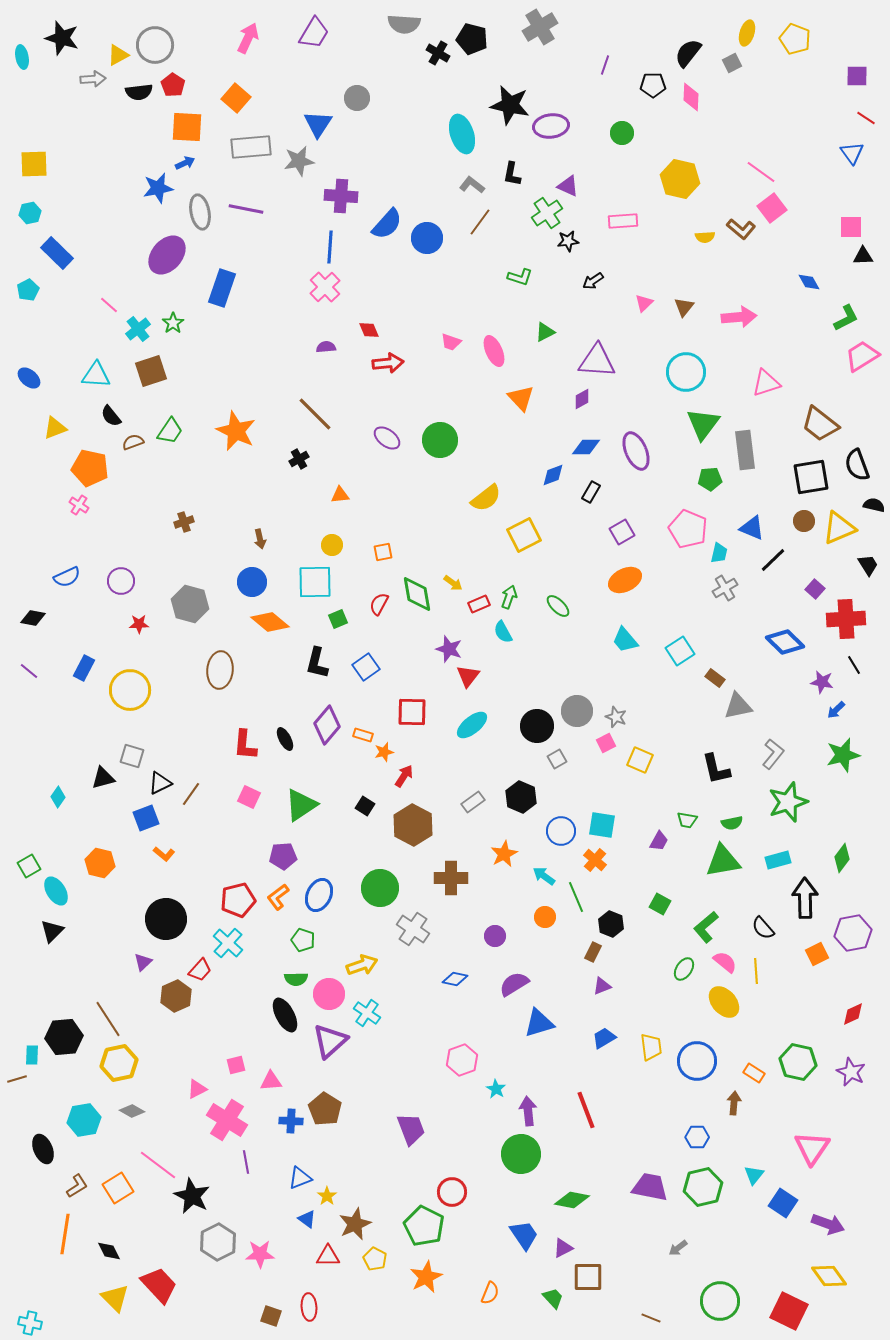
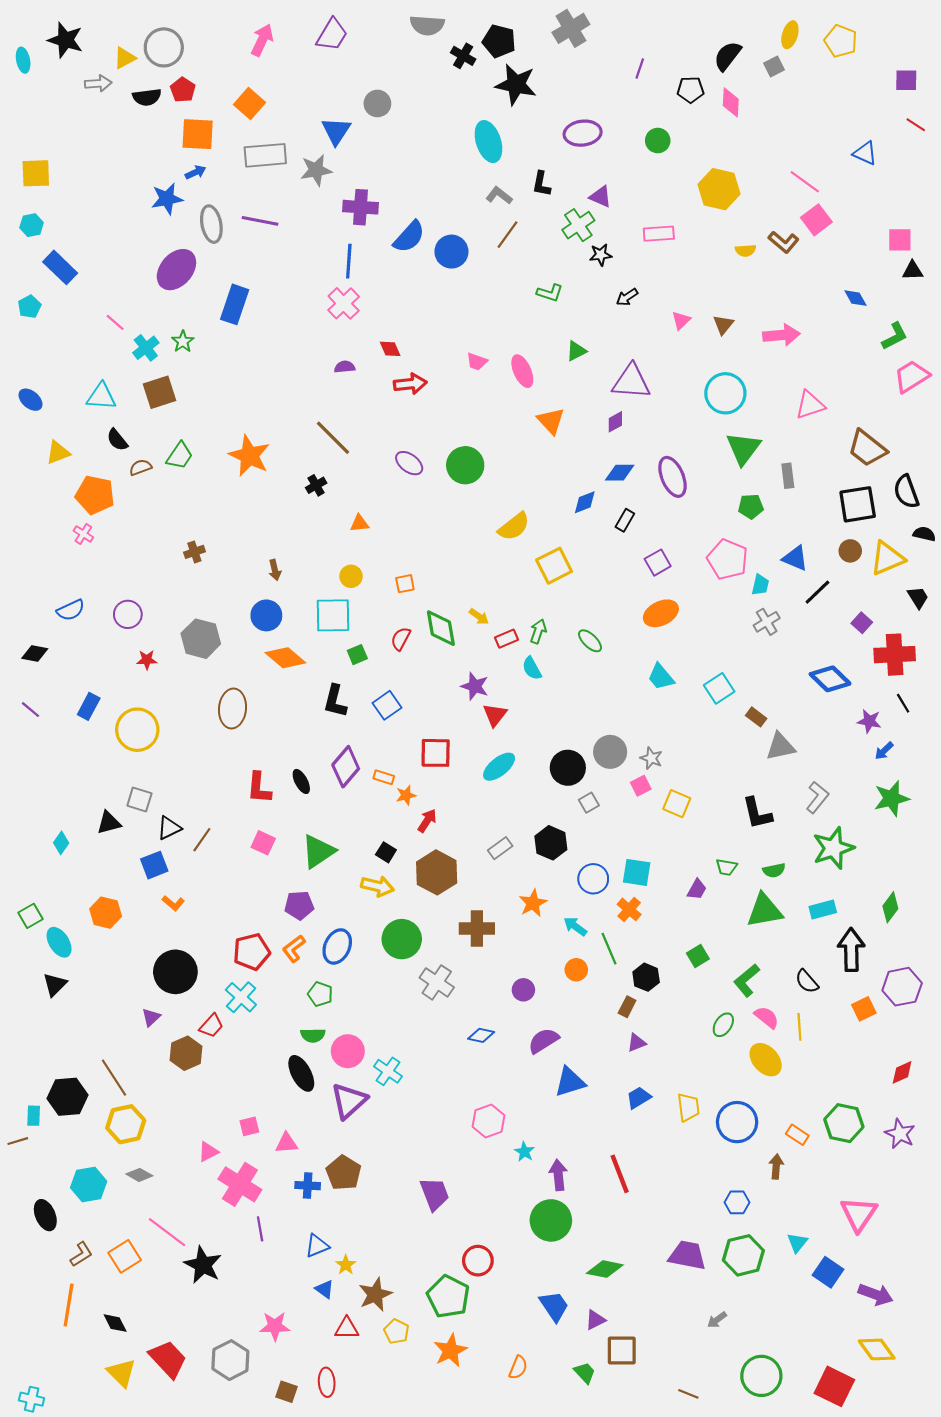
black star: (510, 105) -> (516, 84), moved
blue triangle: (852, 153) -> (865, 153), moved, turned -30
gray rectangle: (745, 450) -> (788, 476), size x0.6
green square: (660, 904) -> (698, 956), turned 30
yellow arrow: (362, 965) -> (377, 886), moved, turned 32
gray hexagon: (218, 1242) -> (230, 1360), moved

